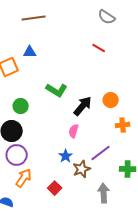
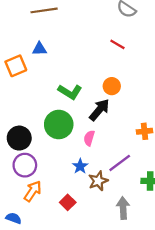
orange circle: (111, 100) -> (112, 86), moved
green circle: (21, 106) -> (59, 125), moved, size x1.6

